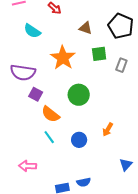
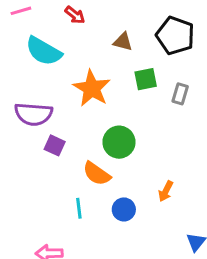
cyan semicircle: (32, 31) -> (44, 51), size x1.4
orange semicircle: (51, 114) -> (97, 174), moved
cyan line: (49, 137) -> (79, 208), turned 32

